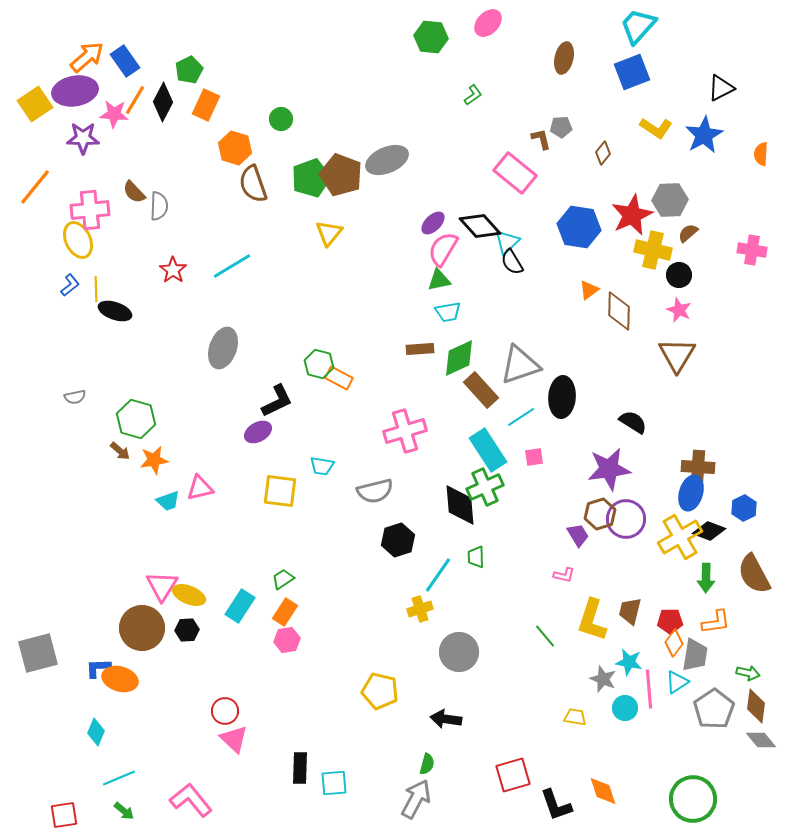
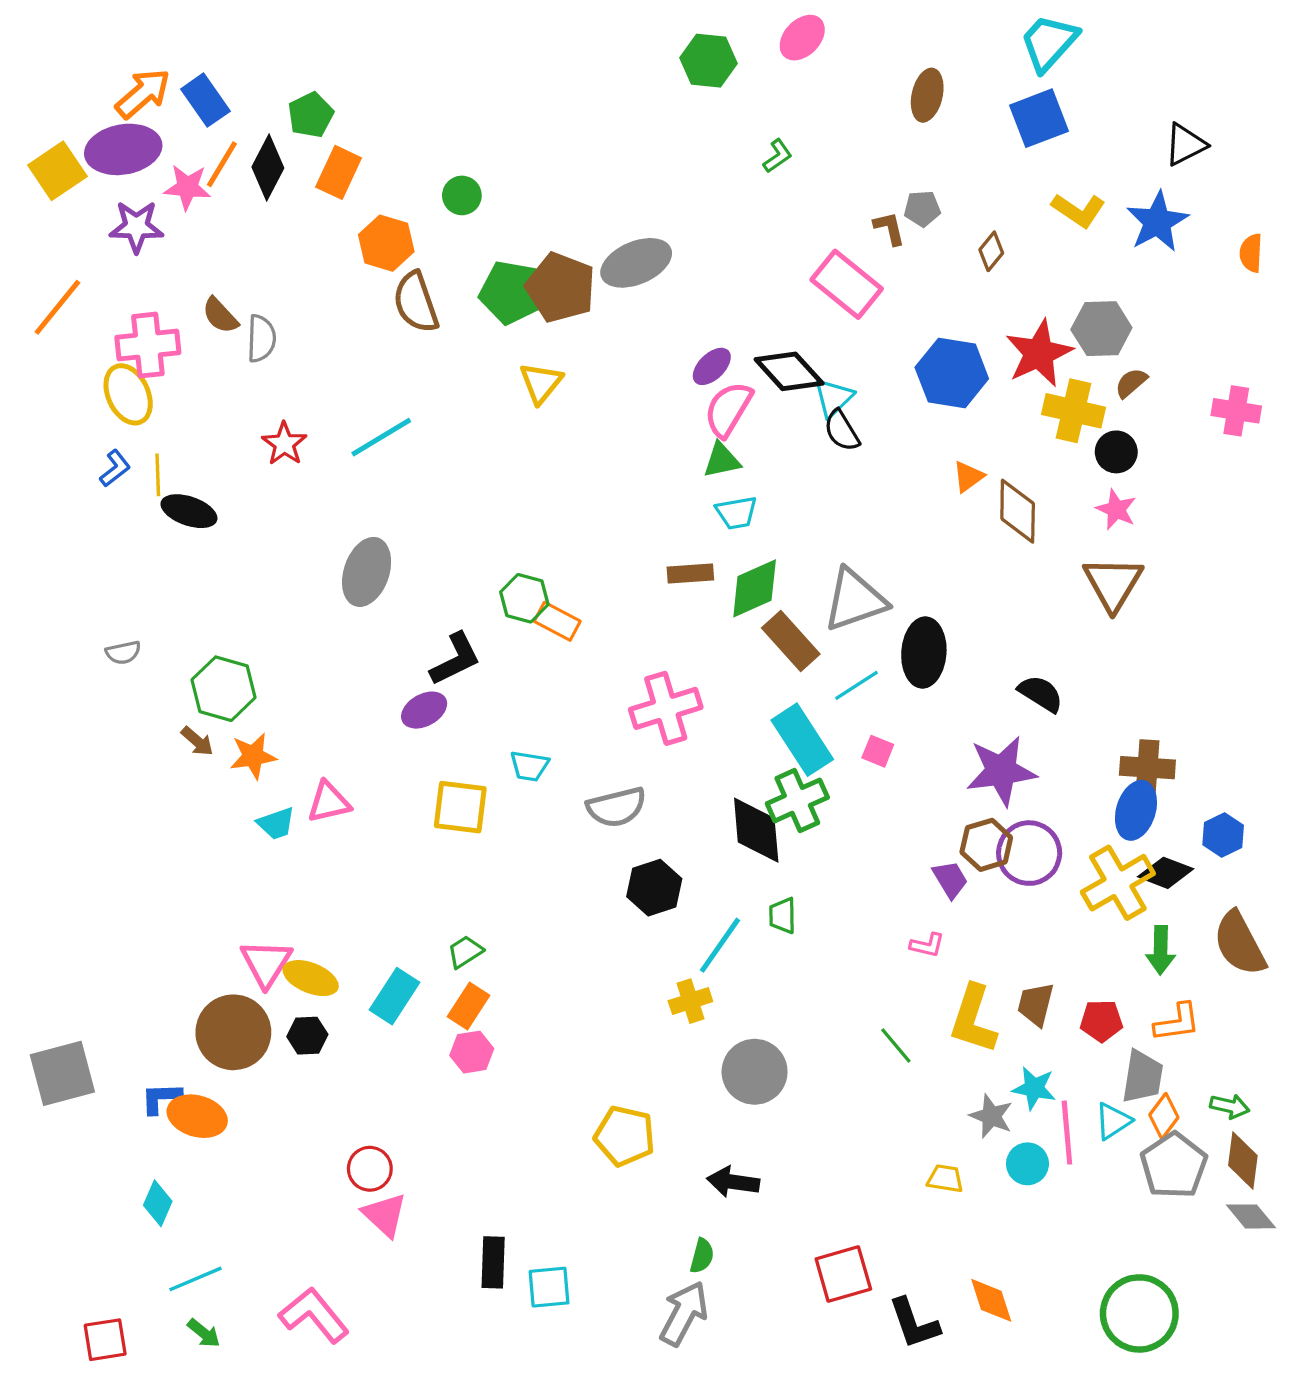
green pentagon: (311, 178) -> (511, 292), turned 30
pink square: (534, 457) -> (878, 751), turned 30
orange diamond: (674, 643) -> (1164, 1116), moved

